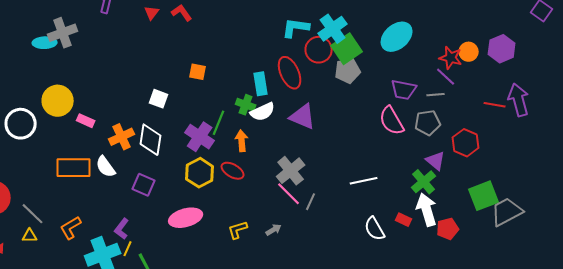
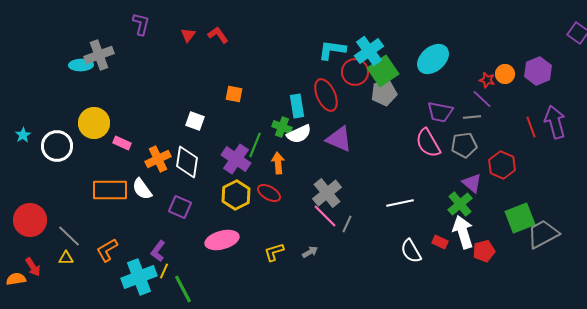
red star: (451, 58) -> (487, 80), size x0.7
red line: (495, 105) -> (531, 127), turned 60

